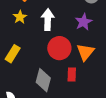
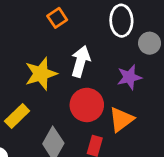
yellow star: (20, 17) -> (41, 74), moved, size x1.6
yellow rectangle: (13, 54) -> (17, 116), moved

